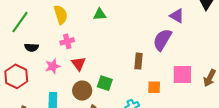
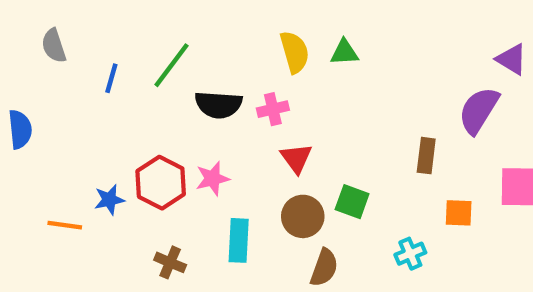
yellow semicircle: (61, 15) -> (295, 52), moved
black semicircle: (32, 47) -> (218, 105), moved, size x1.5
pink star: (53, 66) -> (213, 179), moved

